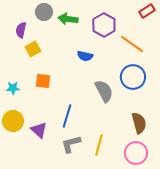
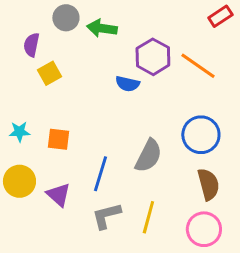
purple hexagon: (104, 25) -> (153, 57), moved
blue circle: (133, 77) -> (201, 135), moved
orange square: (43, 81) -> (58, 139), moved
gray semicircle: (104, 91) -> (148, 156), moved, turned 55

